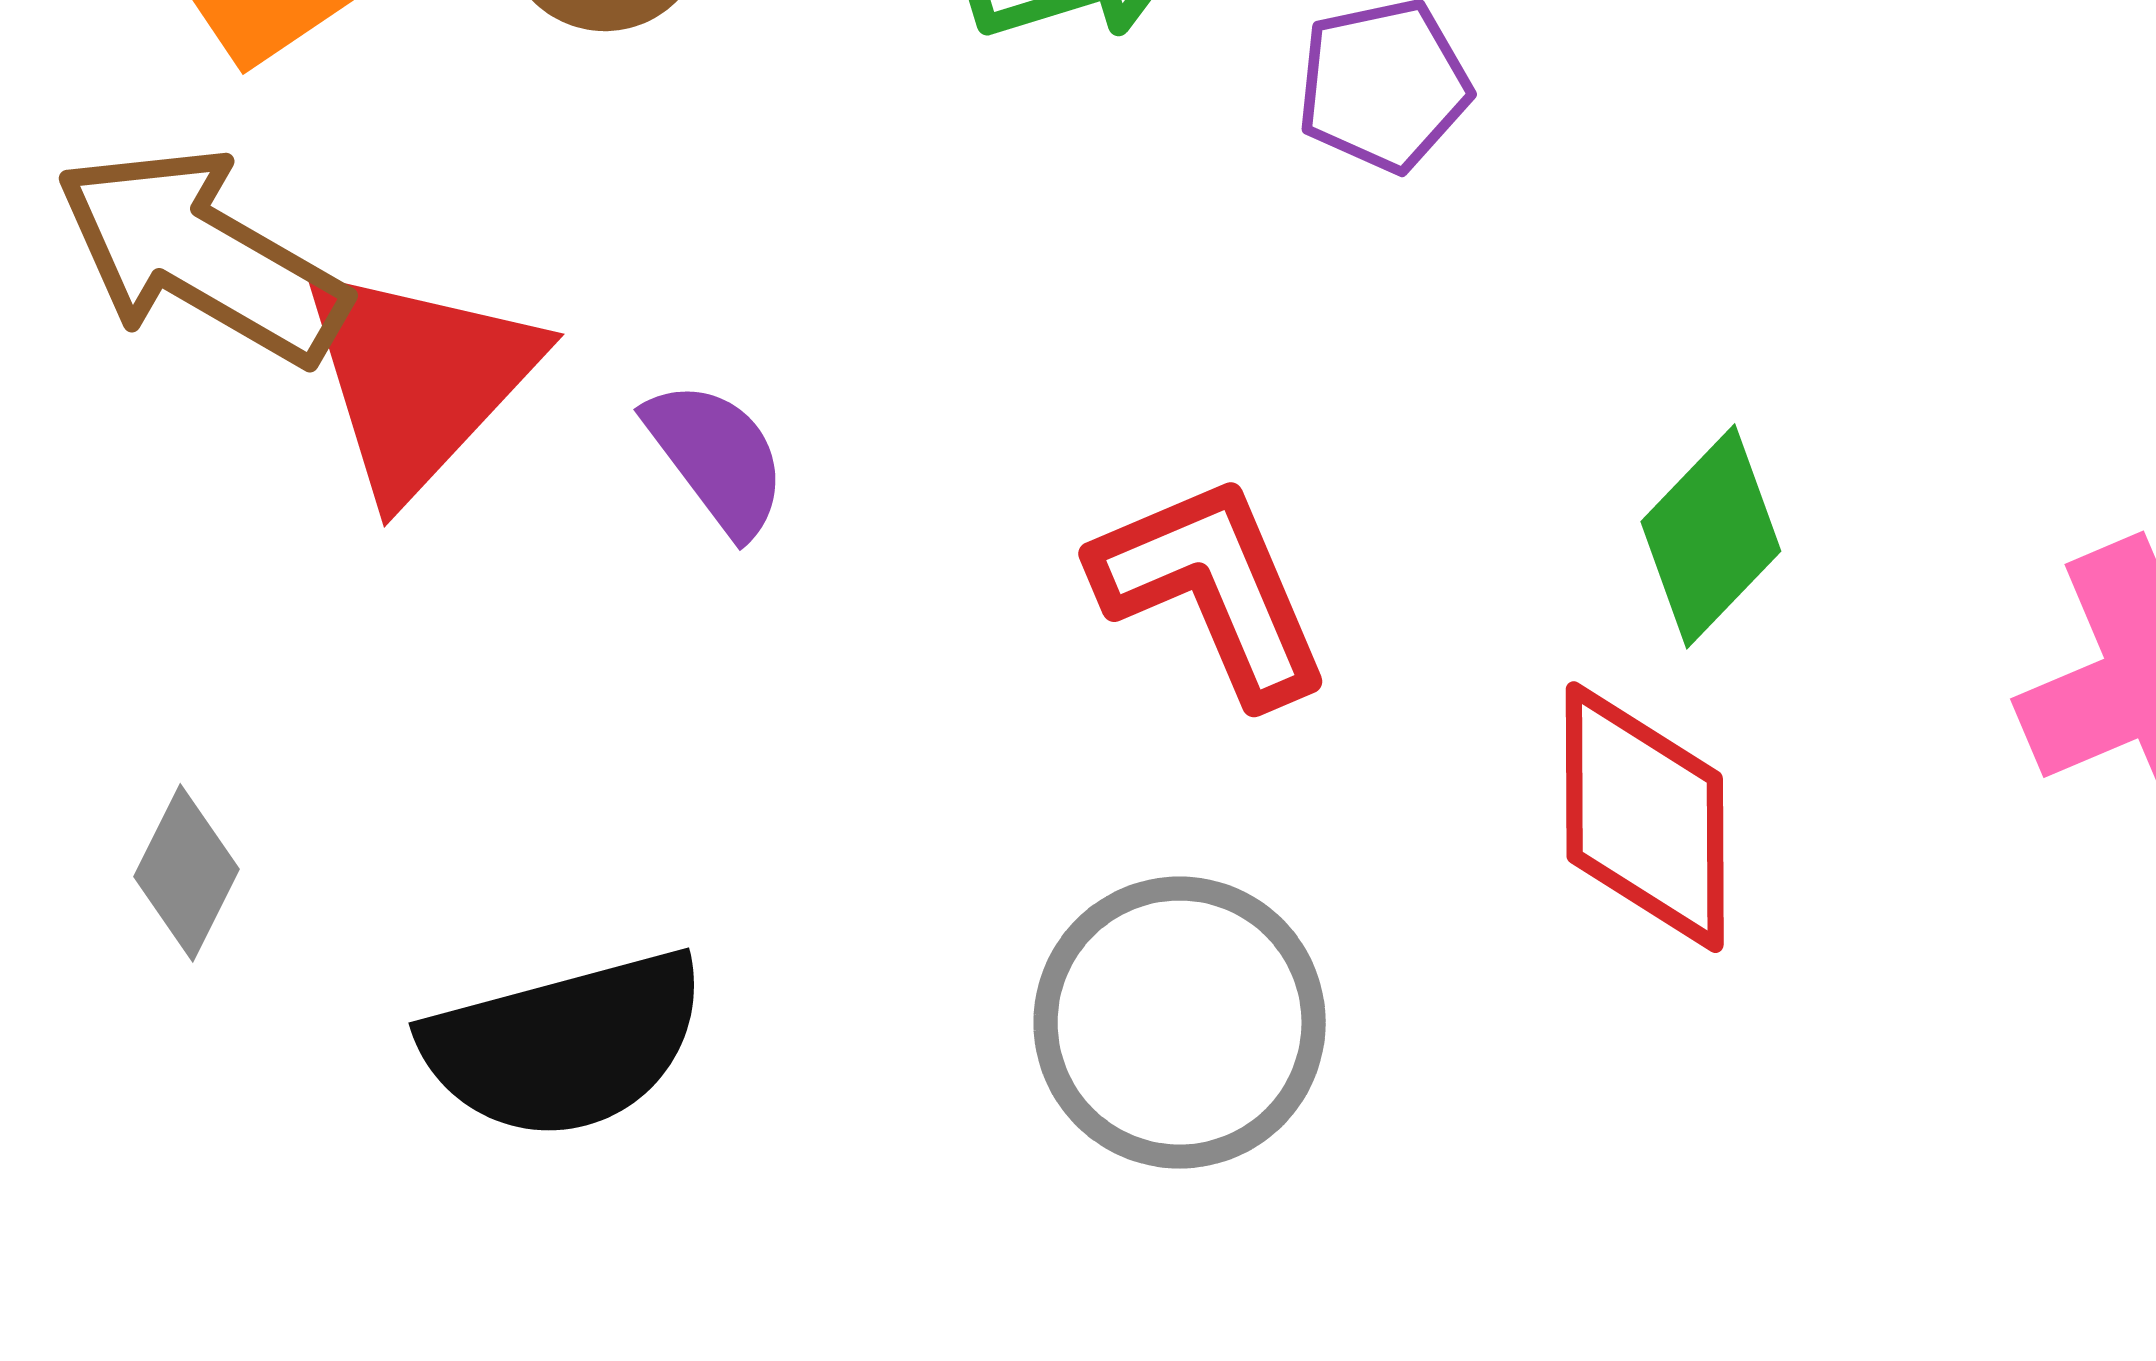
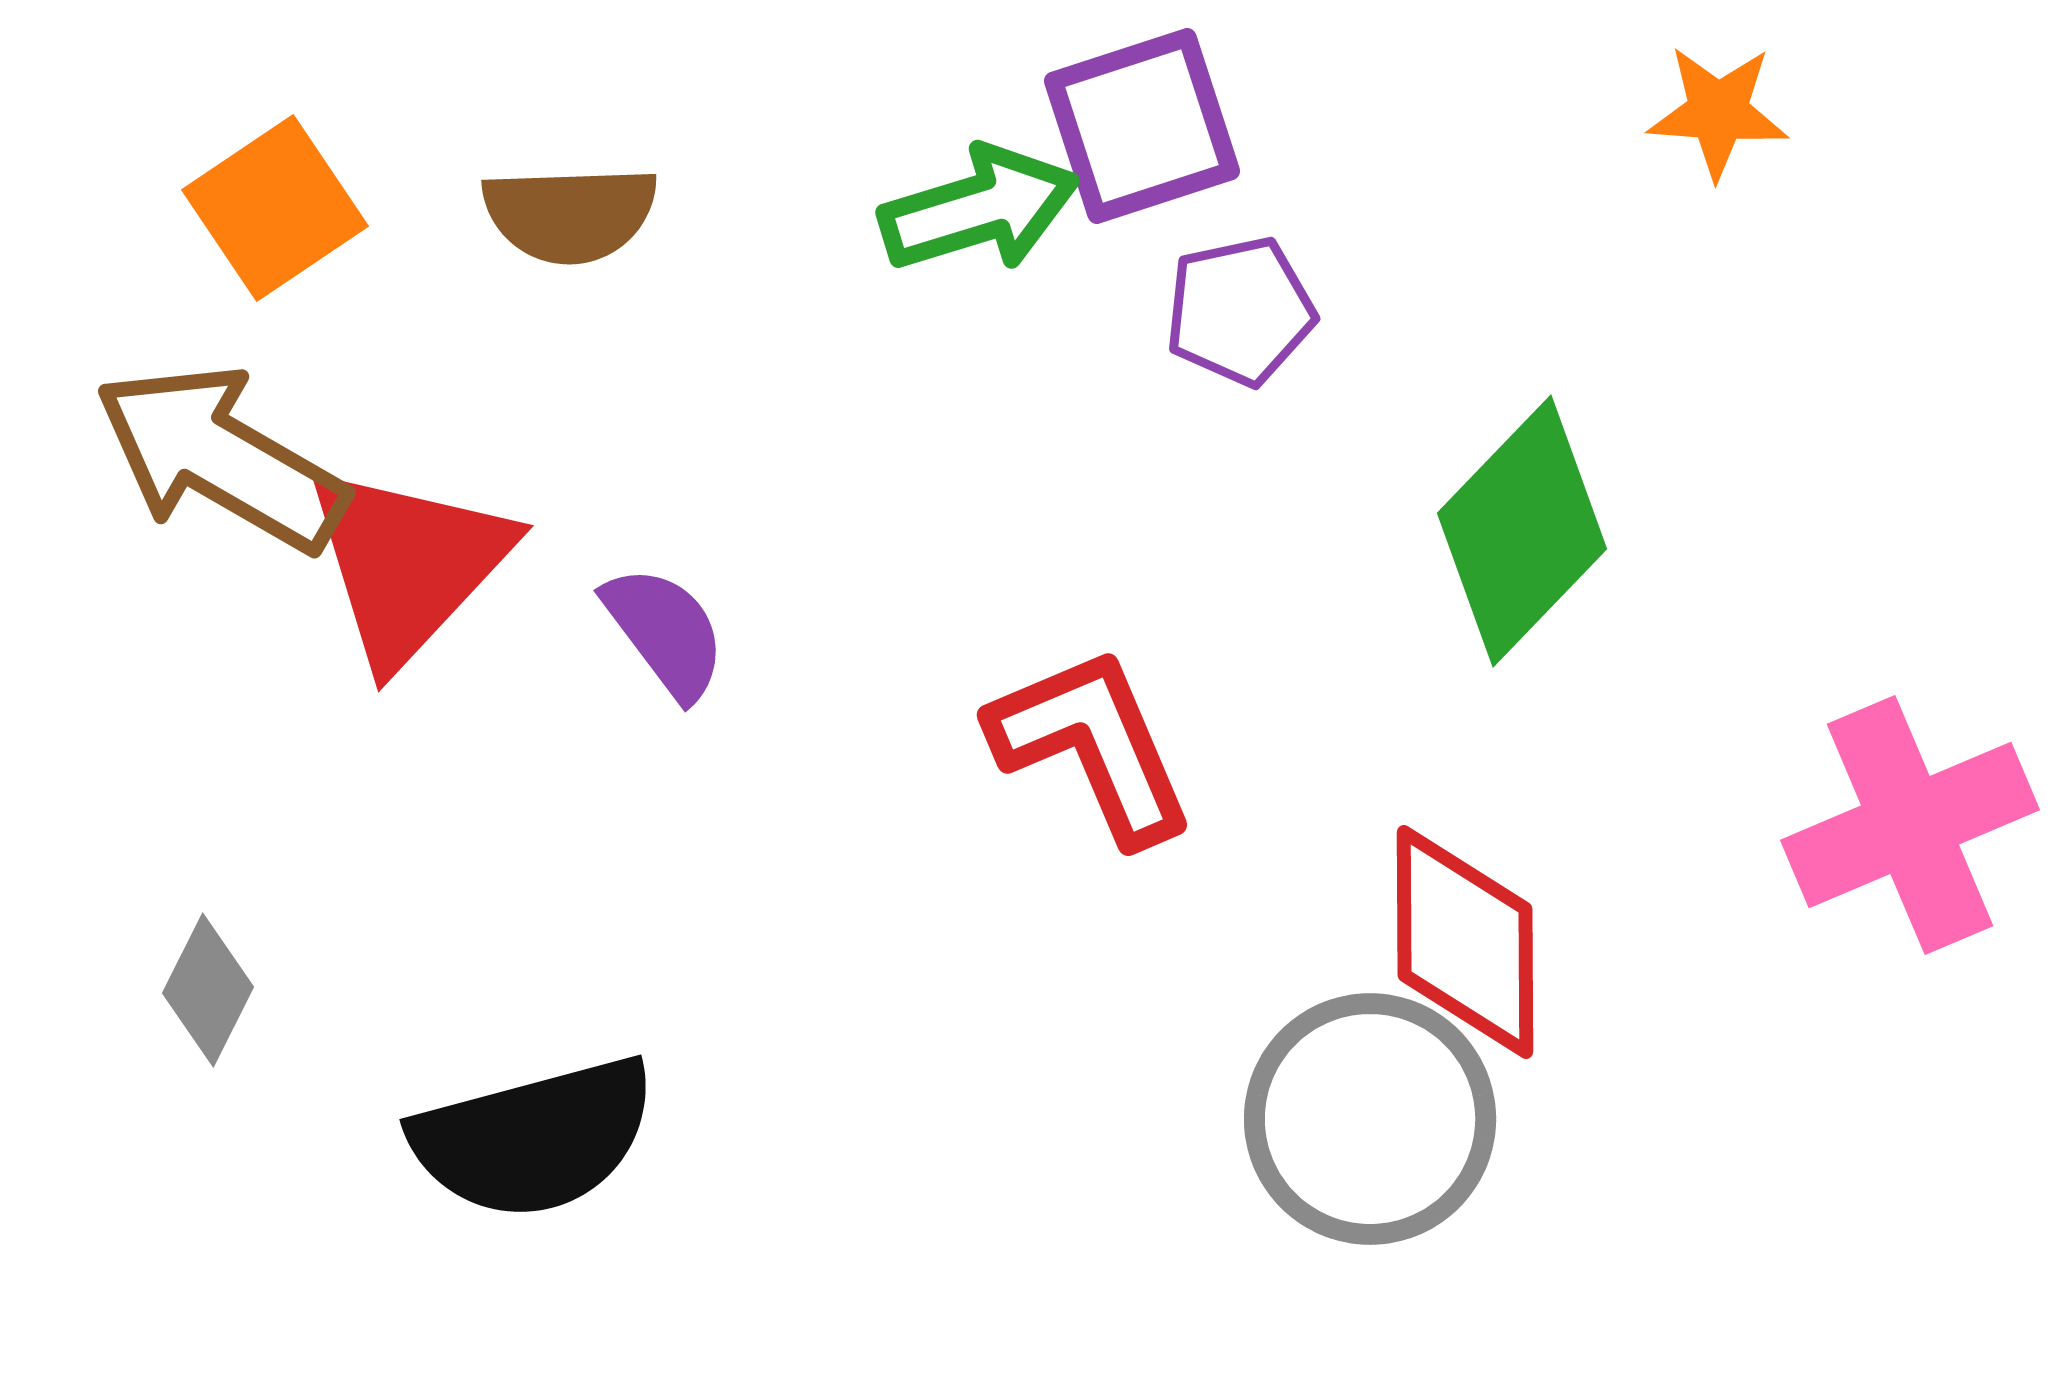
green diamond: (1711, 536) -> (1522, 531), moved, size x1.4
gray circle: (1180, 1023) -> (1370, 1119), moved

